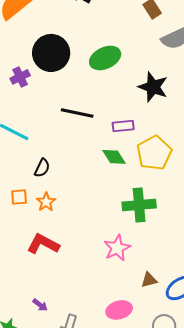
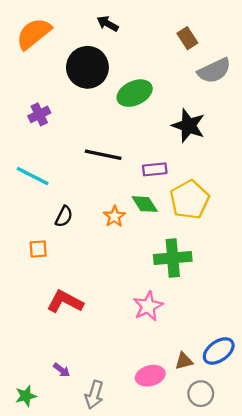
black circle: (51, 53) -> (87, 67), moved
orange star: (46, 202) -> (114, 216), moved
brown triangle: (149, 280) -> (184, 361), moved

